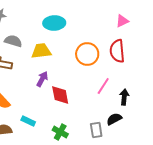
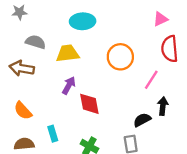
red semicircle: (117, 51) -> (170, 49), moved
pink line: (103, 86) -> (151, 80), moved
black semicircle: (114, 119) -> (142, 120), moved
cyan rectangle: (28, 121) -> (53, 134), turned 48

